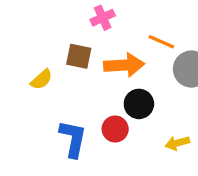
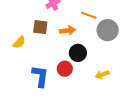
orange arrow: (124, 65) -> (68, 30), size x0.7

